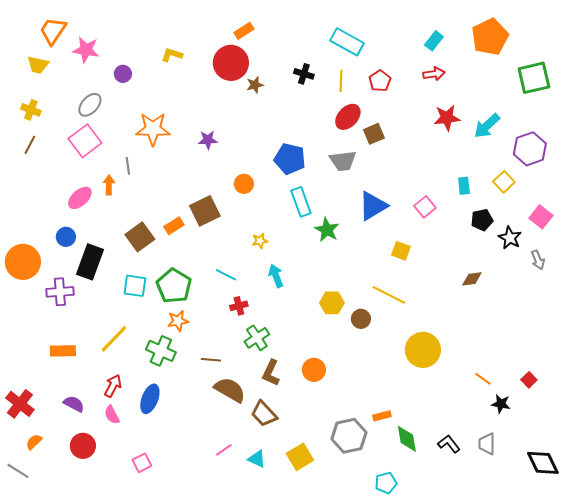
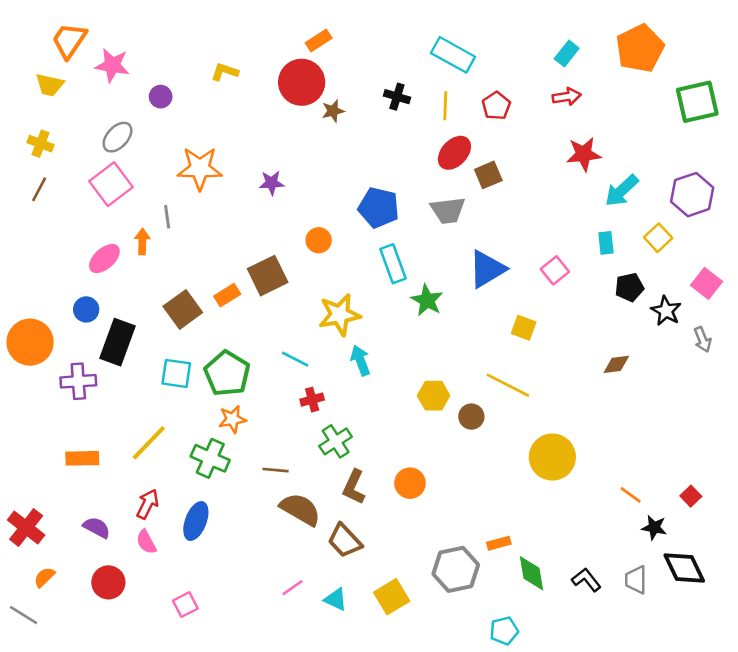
cyan arrow: (487, 126) -> (622, 191), moved
yellow star: (260, 241) -> (340, 315), size x2.0
black diamond: (543, 463) -> (684, 568), moved

